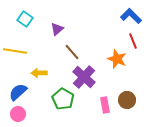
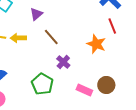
yellow arrow: (39, 73) -> (18, 38), moved
purple cross: (84, 77) -> (63, 62), size x0.6
pink rectangle: (105, 105) -> (84, 90), turned -56

